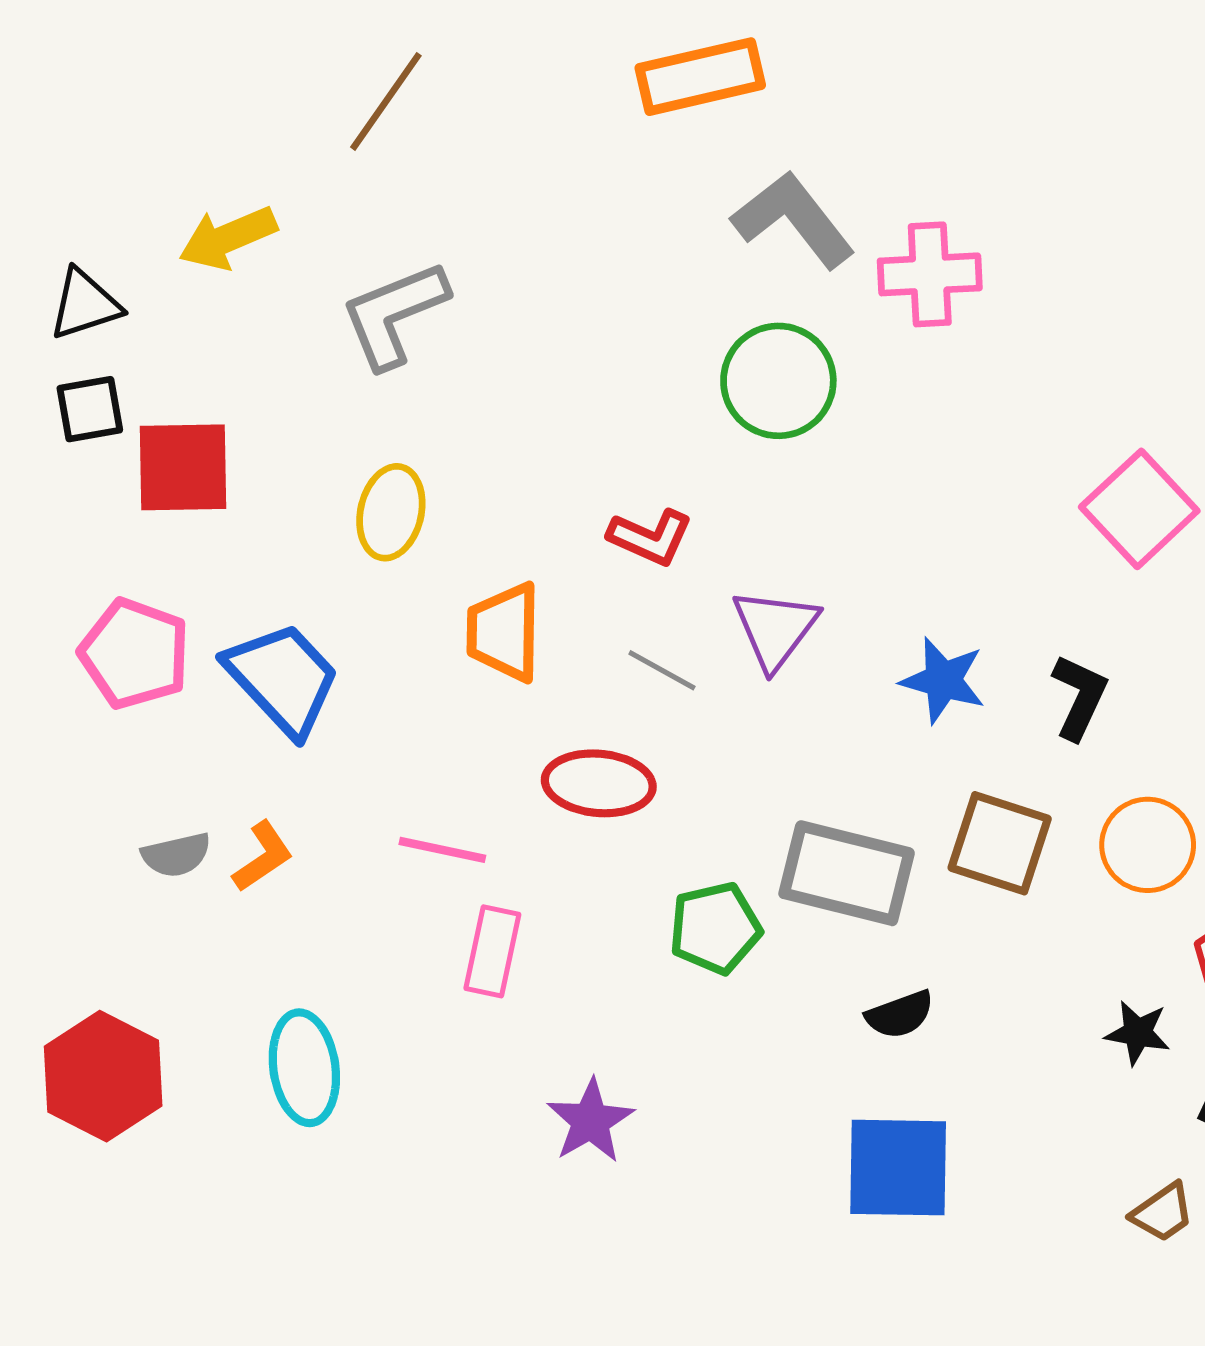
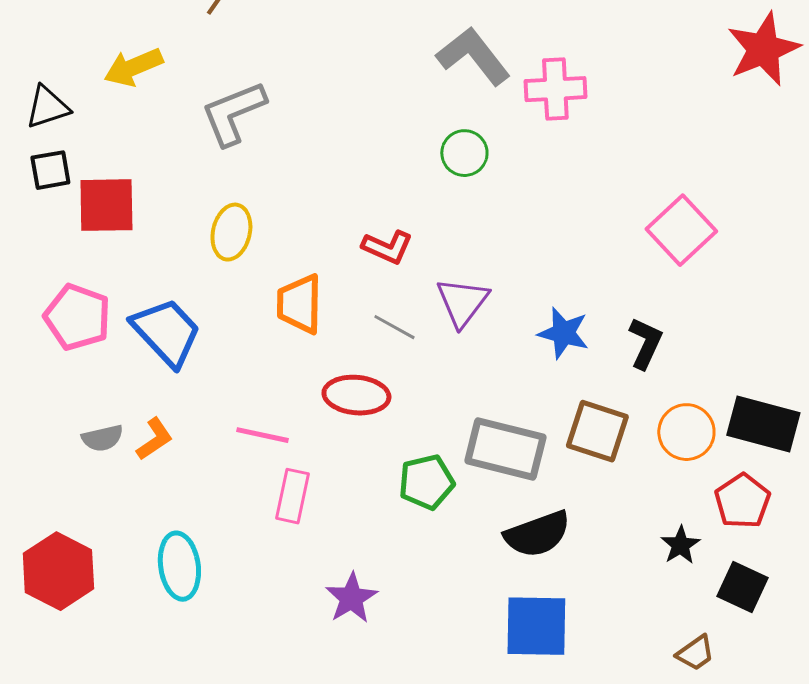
green circle: (778, 381) -> (464, 153), size x0.7
black semicircle: (900, 1015) -> (537, 534), size x1.6
black star: (1138, 1033) -> (680, 545), turned 30

